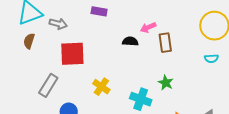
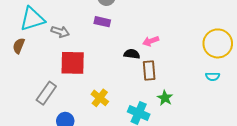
brown semicircle: (29, 41) -> (19, 46), moved
brown rectangle: (165, 43) -> (149, 70), moved

